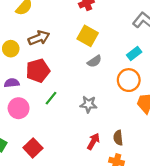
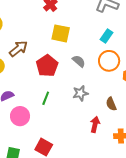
gray semicircle: (94, 61) -> (79, 61), moved, turned -88
red pentagon: (38, 71) -> (47, 66), moved
brown semicircle: (118, 138) -> (111, 104), moved

